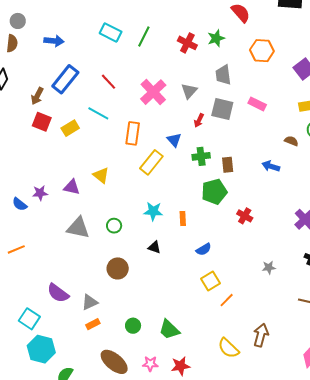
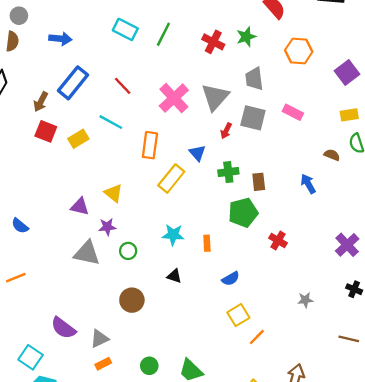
gray triangle: (189, 91) -> (215, 97), size x1.5
blue arrow: (271, 166) -> (308, 184), turned 42
purple star: (40, 193) -> (107, 227), moved

